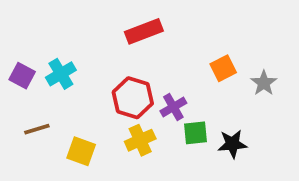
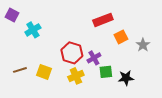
red rectangle: (144, 31) -> (103, 20), moved
cyan cross: (61, 74) -> (33, 30), moved
purple square: (22, 76) -> (12, 15), moved
yellow square: (81, 151) -> (44, 72), moved

